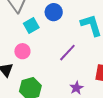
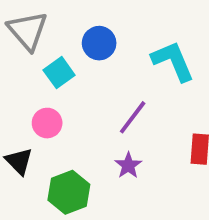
purple star: (76, 88) -> (128, 165), moved

